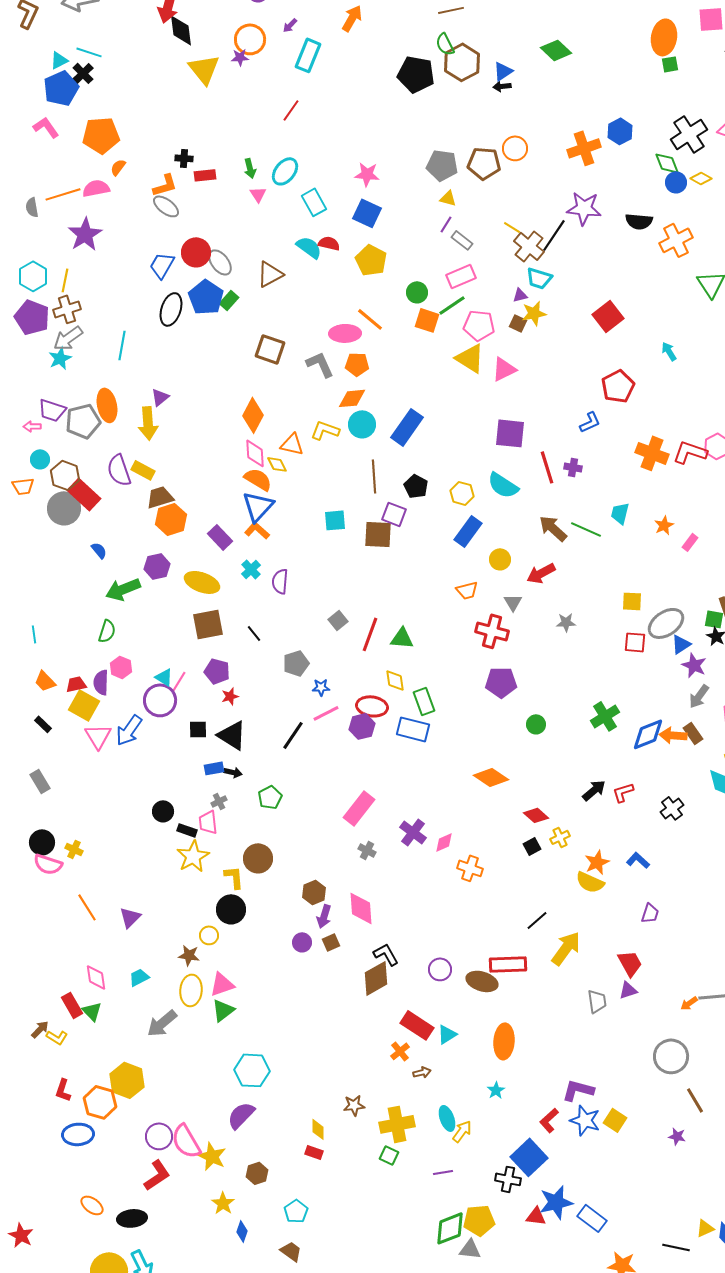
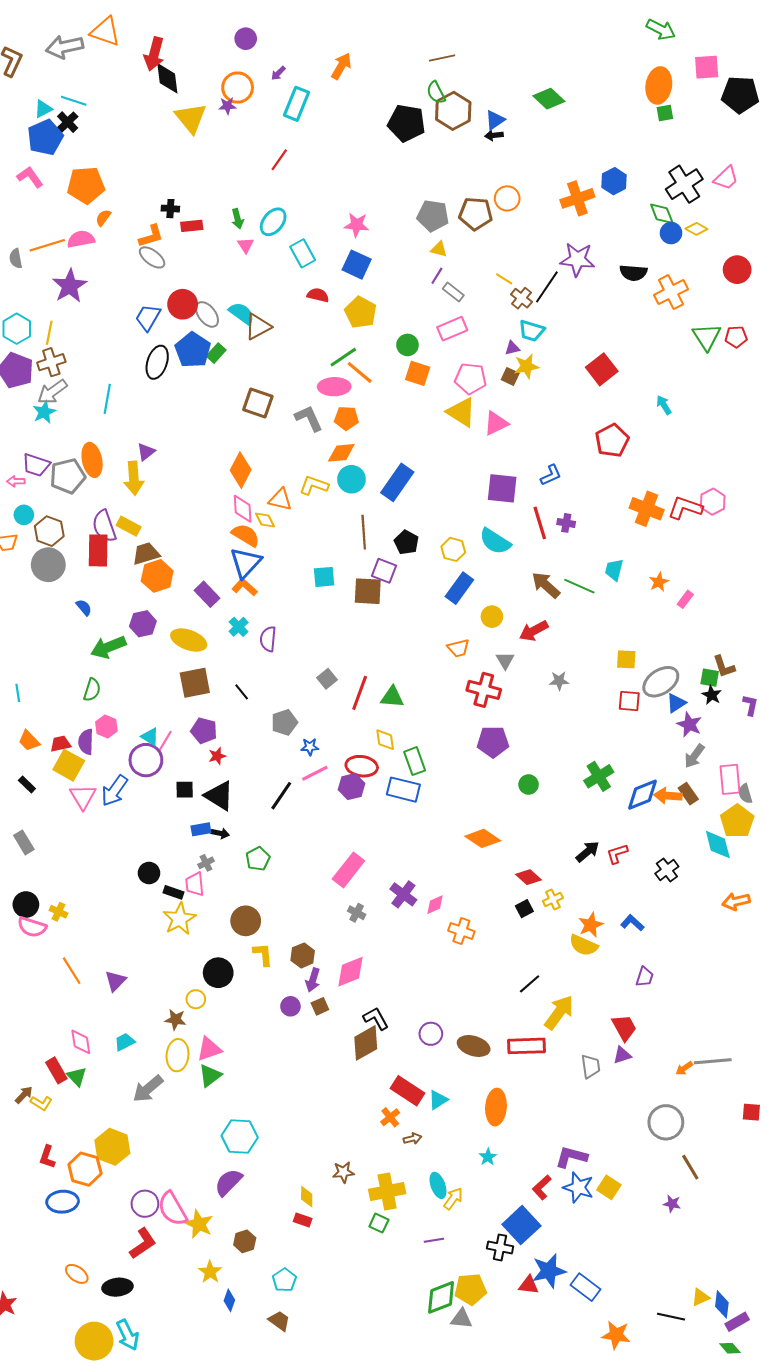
brown cross: (529, 246) -> (521, 298), size x0.7
cyan semicircle: (309, 247) -> (242, 313), moved
green line: (452, 305) -> (343, 357), moved
blue L-shape: (590, 422) -> (551, 475), moved
red rectangle: (84, 494) -> (98, 550), moved, turned 48
yellow L-shape: (234, 877) -> (263, 954), moved
pink diamond: (361, 908) -> (350, 972), turned 72
red rectangle: (508, 964) -> (527, 1046), moved

